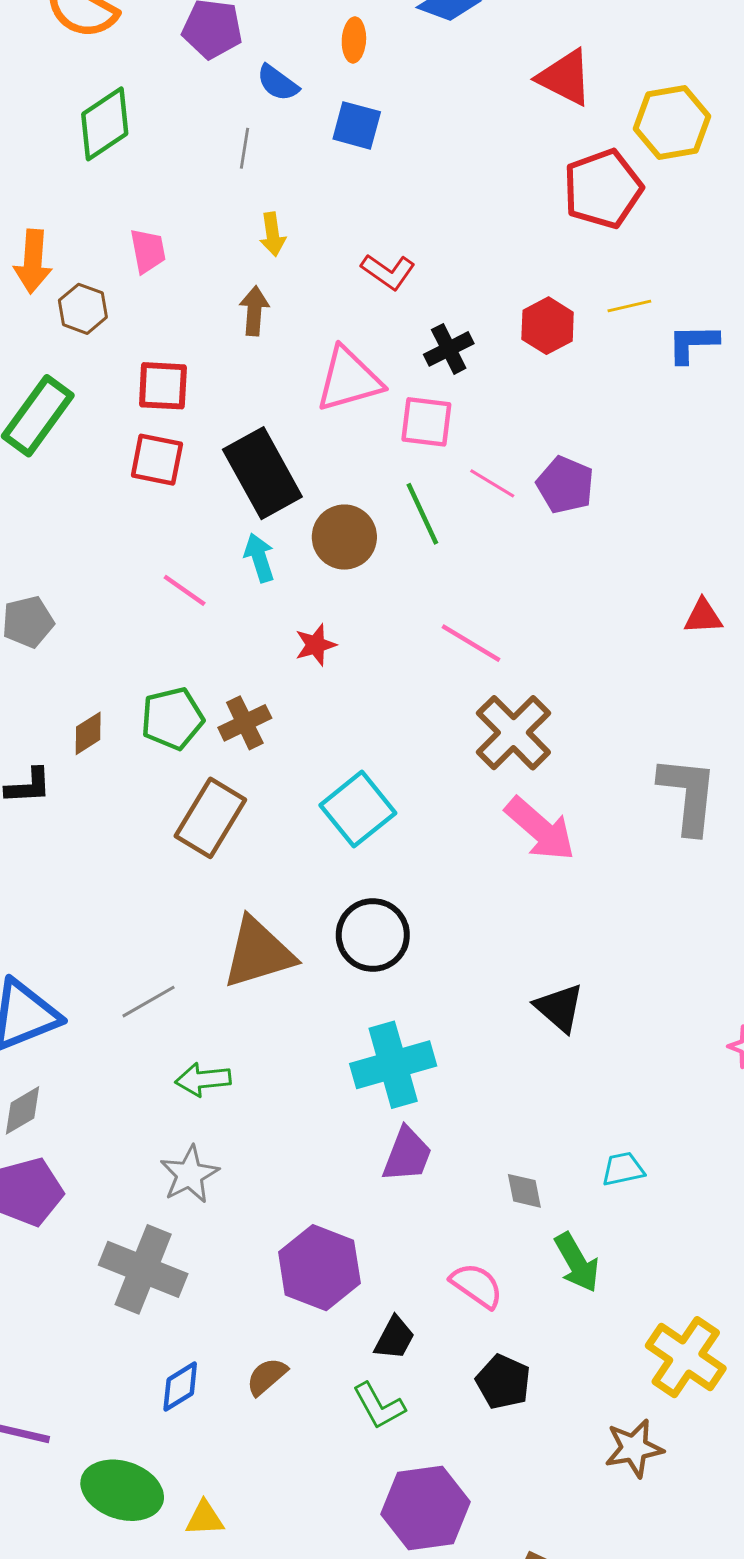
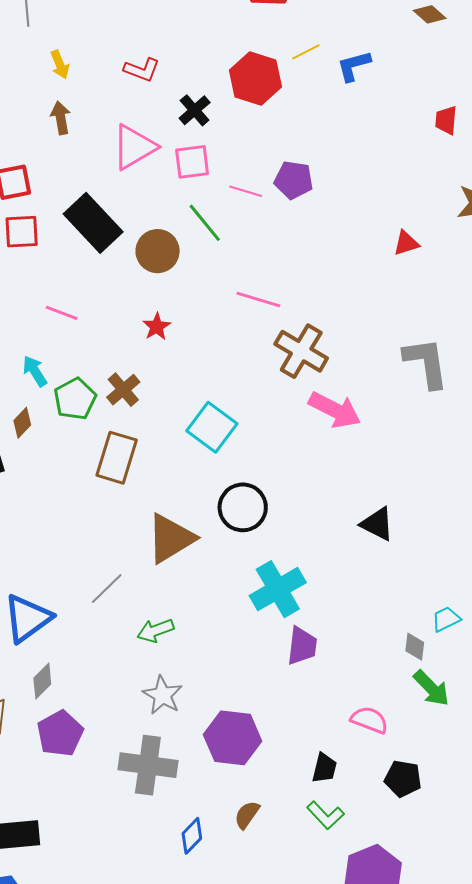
red hexagon: (548, 326) -> (255, 79), size x1.4
cyan arrow: (259, 558) -> (35, 371), moved
gray diamond: (524, 1191) -> (415, 647), moved, turned 32
purple hexagon: (319, 1268) -> (233, 738), moved

